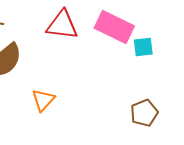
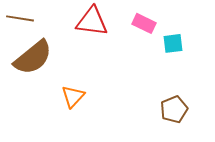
pink rectangle: (114, 27) -> (144, 23), size x0.6

